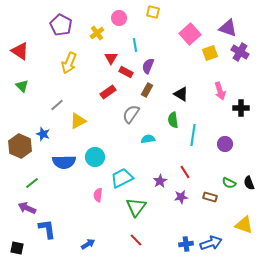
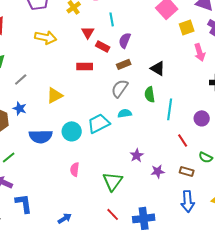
yellow arrow: (69, 63) -> (46, 37), turned -100
brown rectangle: (147, 90) -> (124, 64), turned 40
pink arrow: (220, 91) -> (200, 52), moved
red rectangle: (108, 92) -> (85, 66), turned 35
gray line: (57, 105) -> (21, 79), moved
gray semicircle: (131, 114) -> (120, 88), moved
red line: (185, 172) -> (183, 140), moved
cyan trapezoid: (122, 178) -> (99, 123), moved
blue arrow: (211, 243) -> (188, 201), moved, turned 105
blue cross: (186, 244) -> (144, 218), moved, size x1.5

